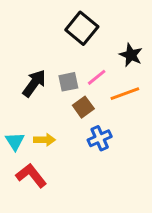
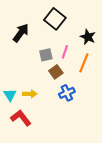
pink line: (97, 77) -> (65, 52), turned -32
black arrow: (34, 83) -> (21, 33), moved
orange line: (125, 94) -> (84, 63), turned -48

